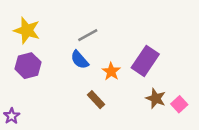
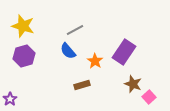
brown rectangle: (96, 100) -> (82, 85), turned -63
pink square: (179, 104) -> (149, 97), moved

